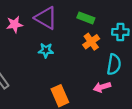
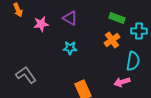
purple triangle: (46, 18) -> (70, 18), size x0.7
green rectangle: (86, 18) -> (117, 18), moved

